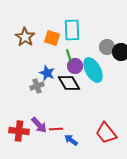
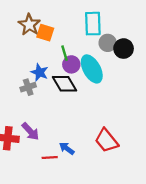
cyan rectangle: (72, 30) -> (93, 24), moved
brown star: (25, 37) -> (29, 25), moved
red line: (56, 129) -> (50, 158), moved

